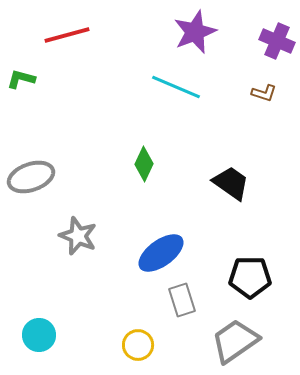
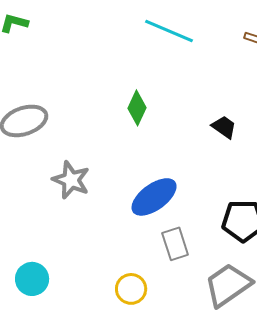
black trapezoid: (231, 183) -> (224, 127), size x0.7

